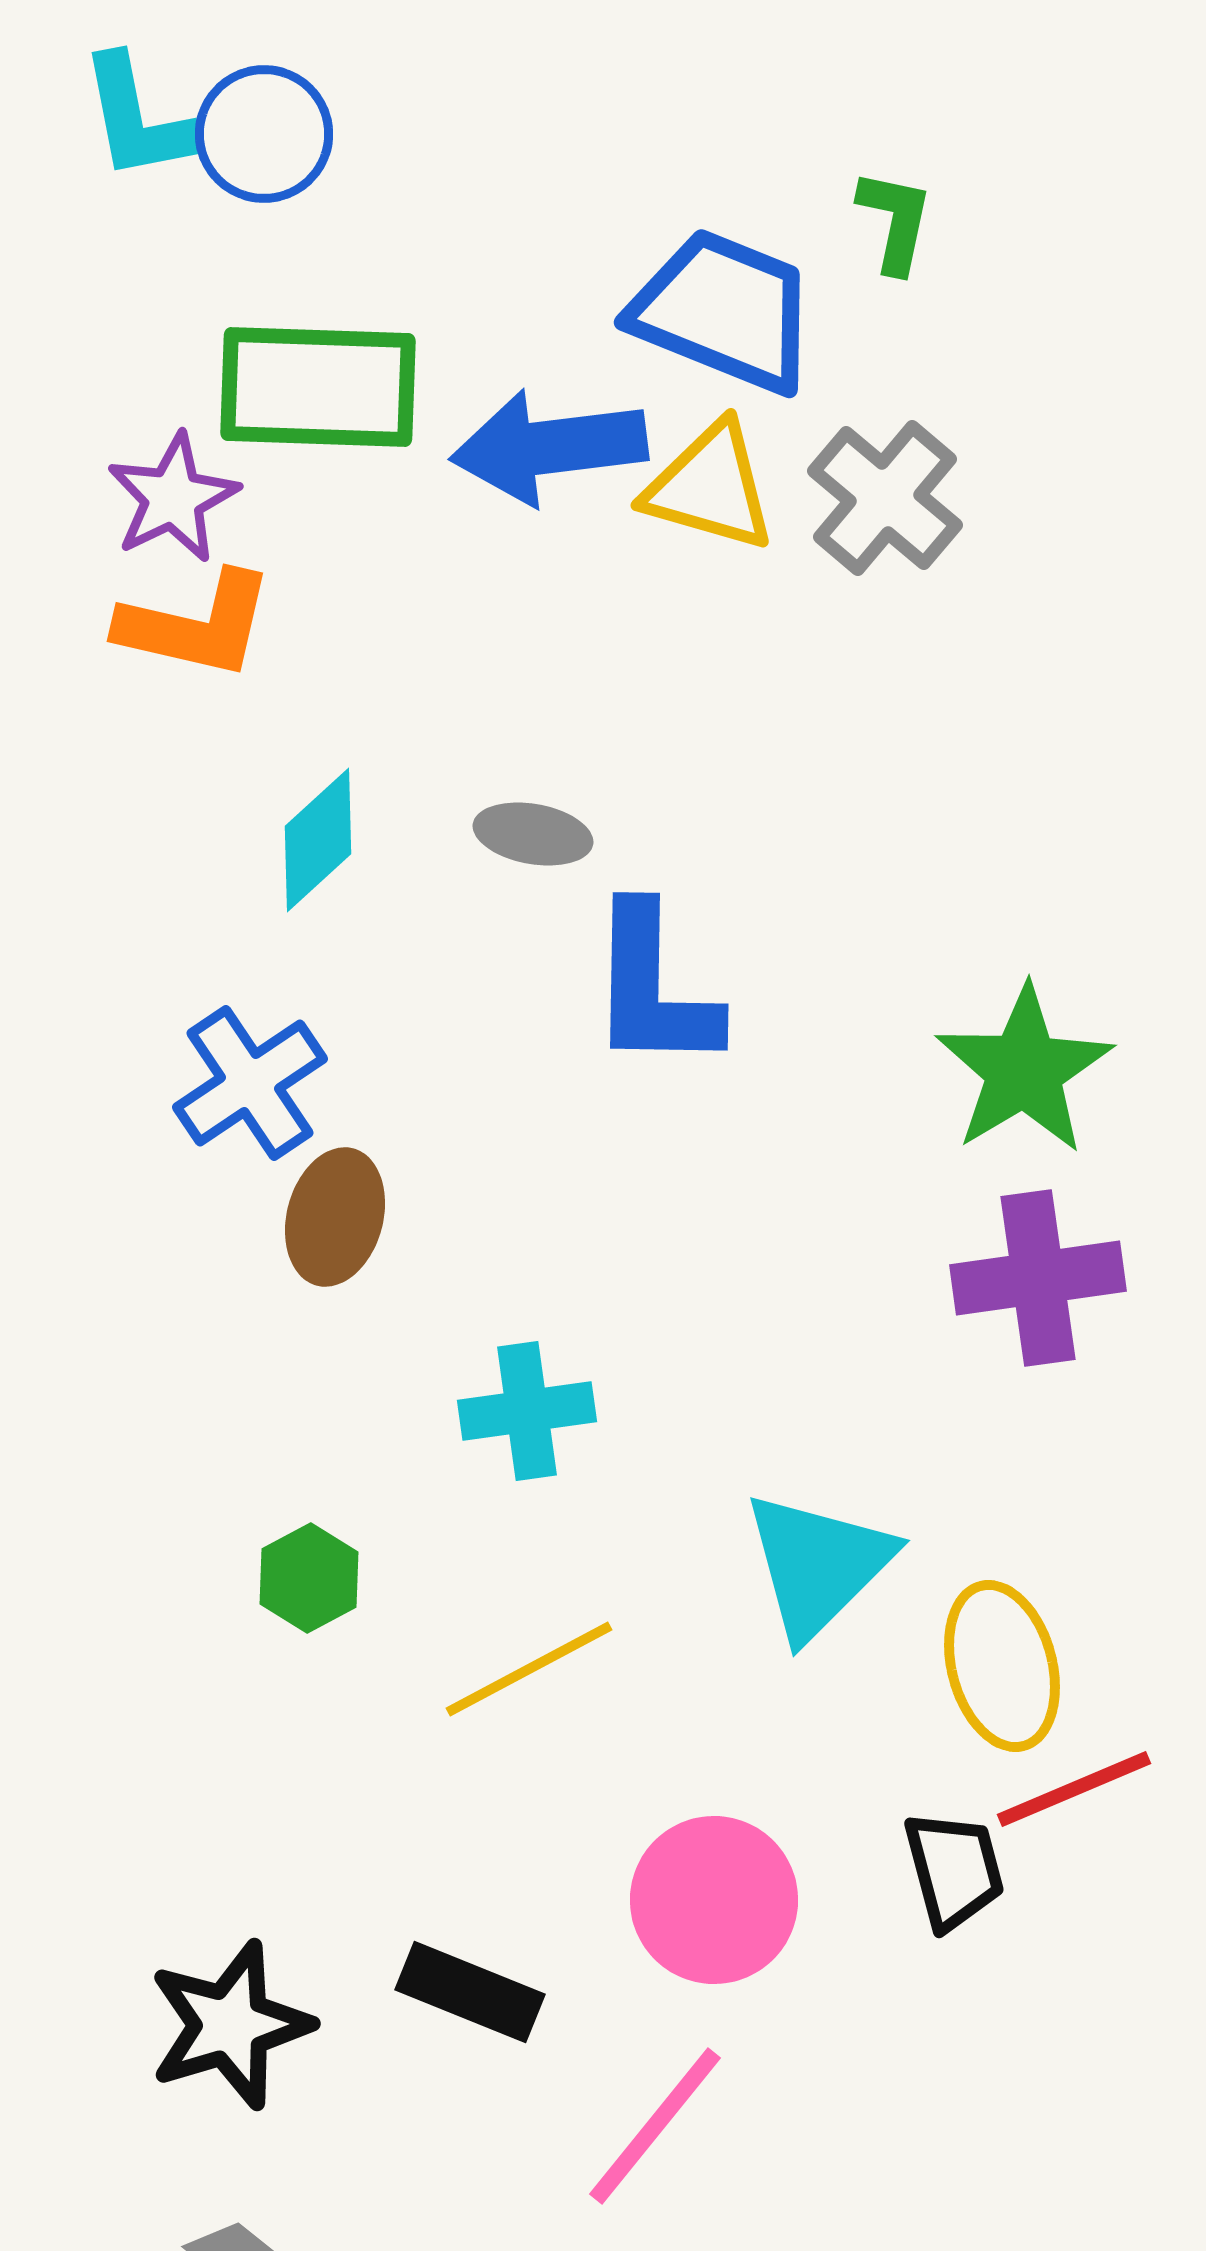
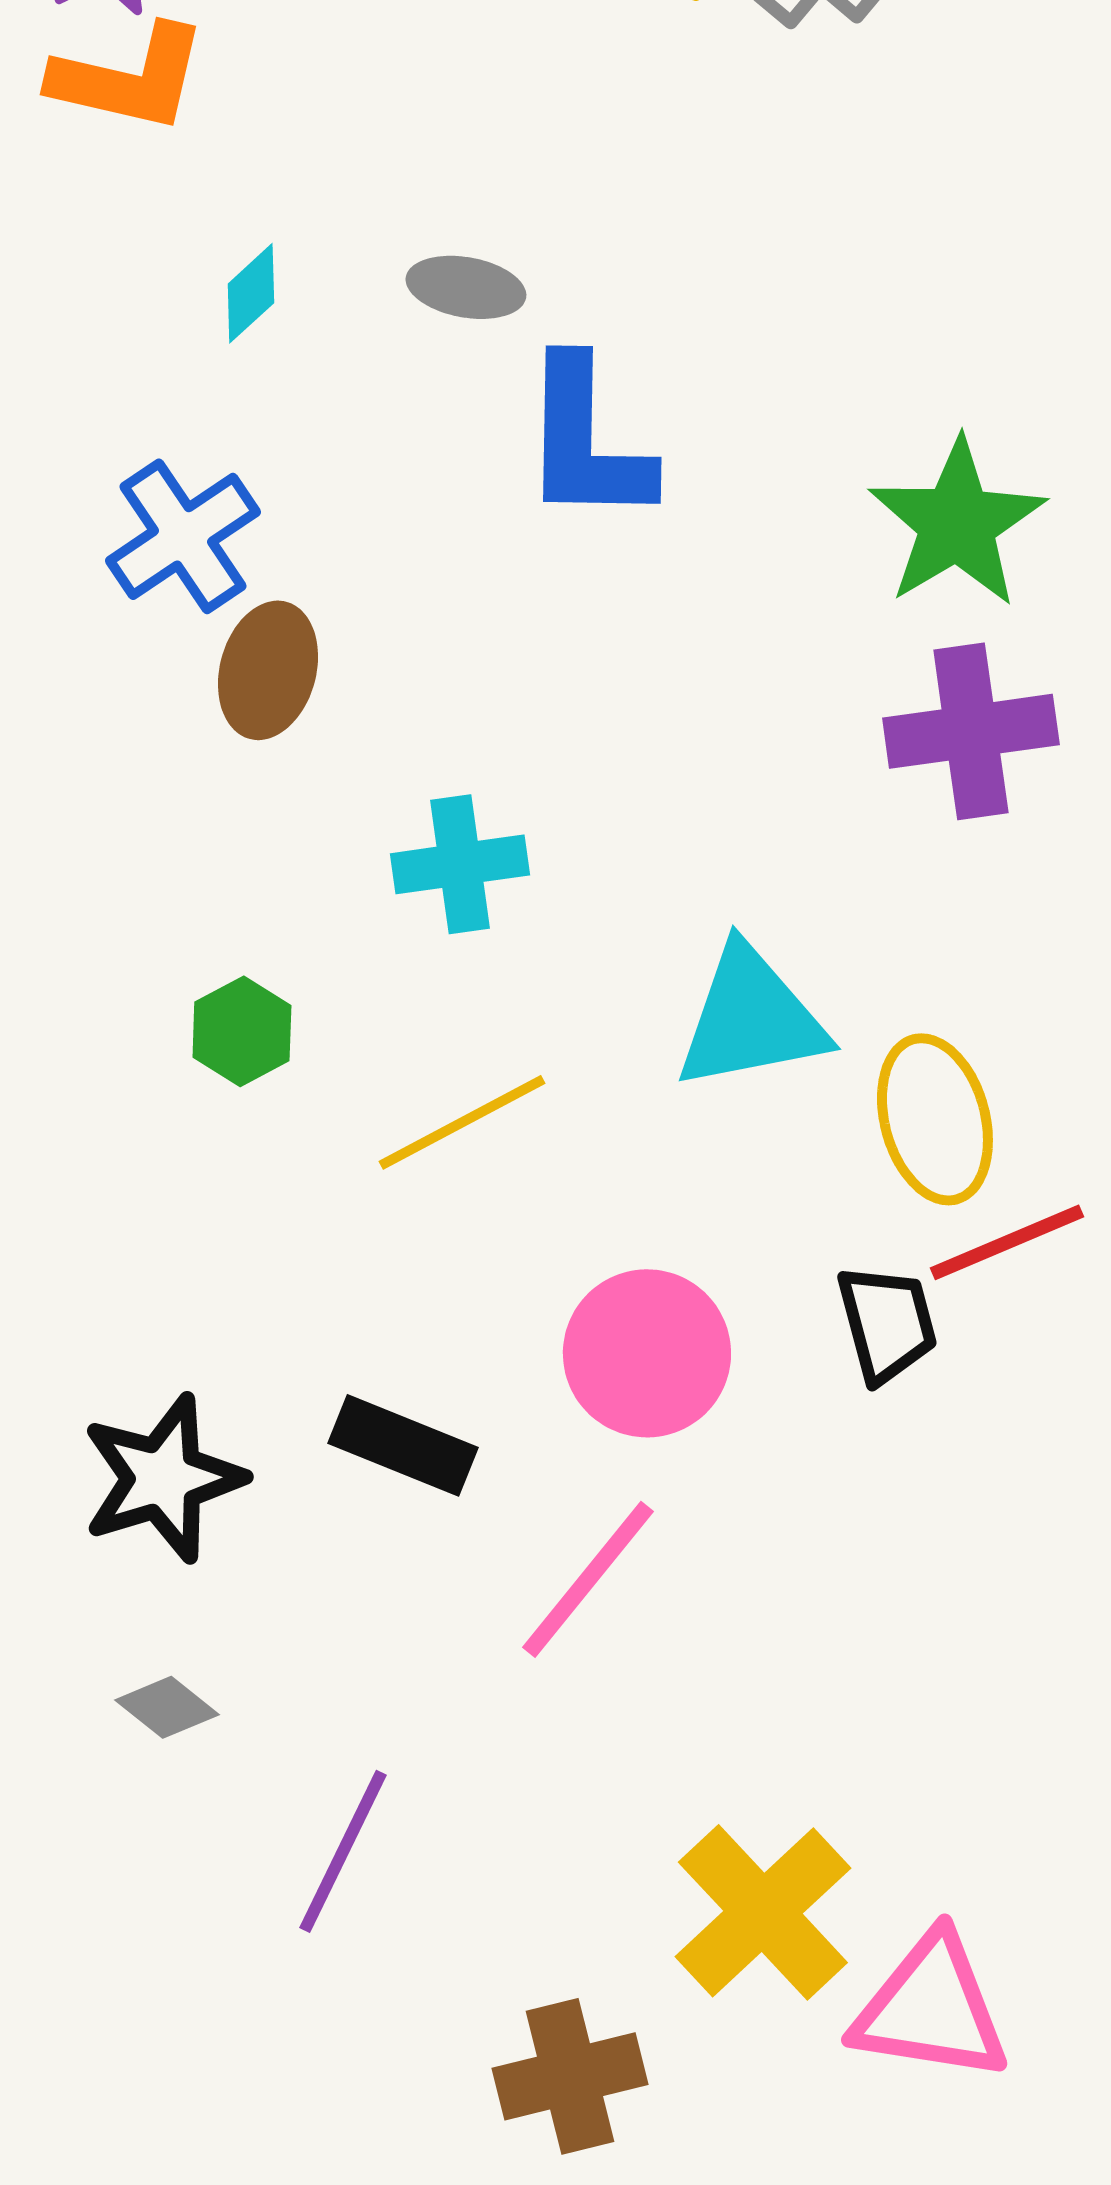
cyan diamond: (318, 840) -> (251, 293), size x0.7
cyan triangle: (818, 1565) -> (751, 1018), turned 34

